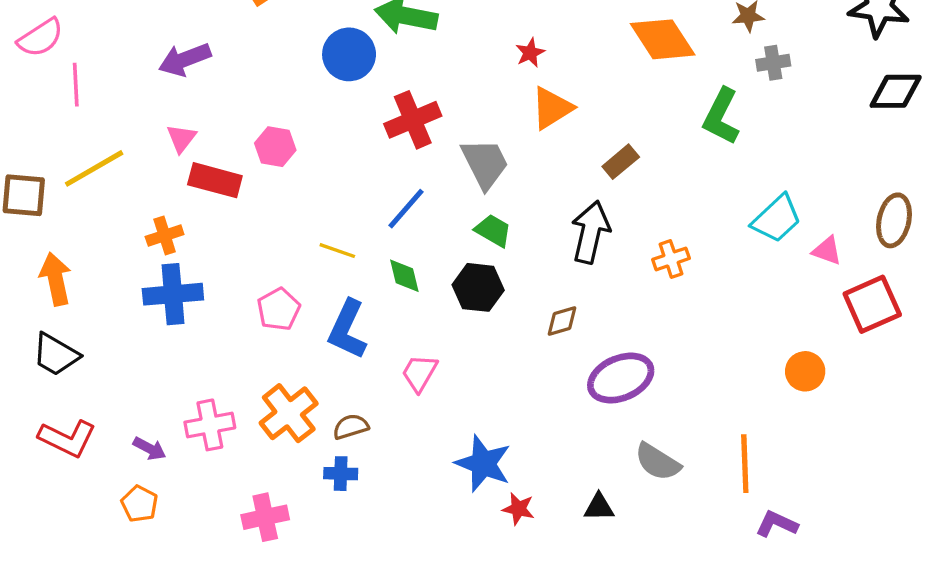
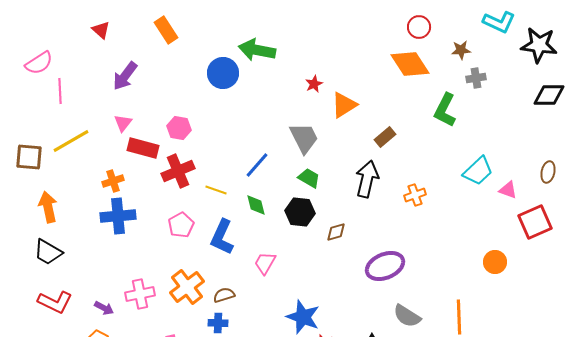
red star: (530, 53) -> (314, 84), moved
purple arrow: (185, 59) -> (125, 76), turned -32
red cross: (413, 120) -> (178, 171), moved
brown ellipse: (894, 220) -> (548, 172), size x0.7
brown diamond: (562, 321) -> (336, 232), moved

